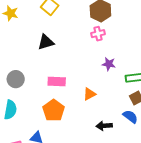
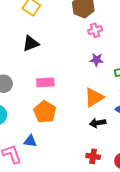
pink cross: (98, 34) -> (95, 30), moved
orange triangle: (90, 94) -> (94, 97), moved, size x1.5

